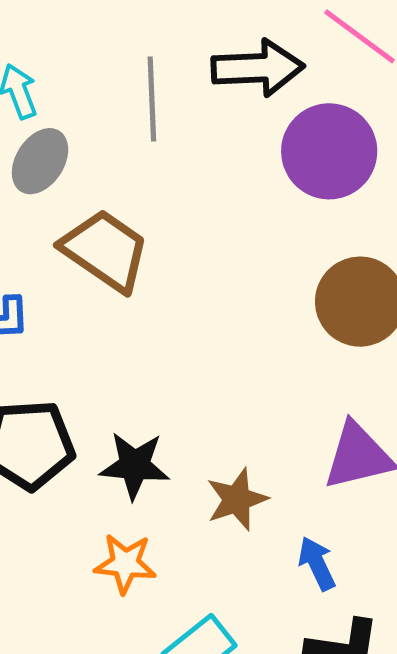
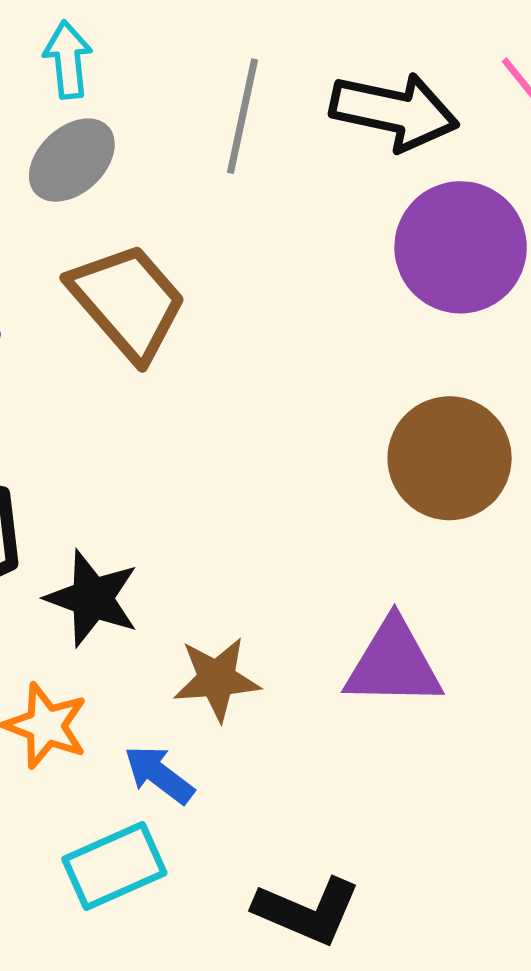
blue arrow: (317, 563) -> (159, 774), moved, turned -42

